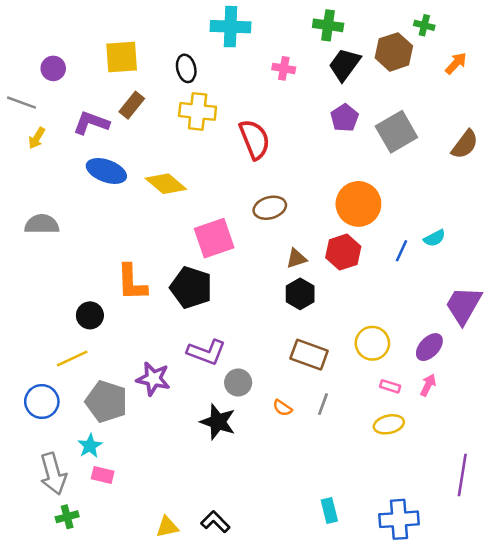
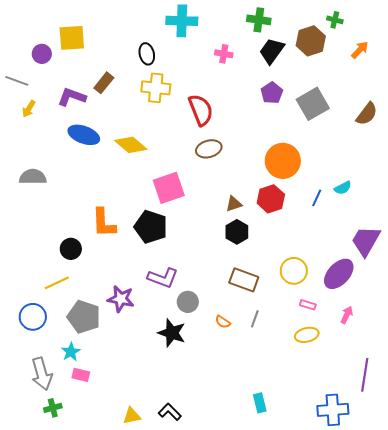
yellow square: (122, 57) -> (72, 38), moved
brown ellipse: (270, 208) -> (209, 149), moved
purple ellipse: (429, 347) -> (339, 274), size x1.4
pink arrow: (428, 385) -> (347, 315), moved
blue cross: (399, 519) -> (333, 410), moved

